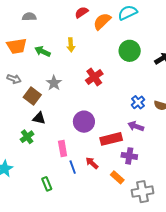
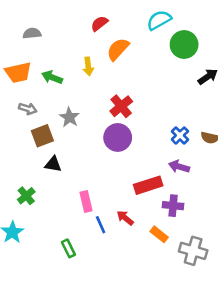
orange semicircle: (102, 21) -> (118, 49), moved
green circle: (130, 51) -> (184, 44), moved
gray arrow: (14, 79) -> (28, 109), moved
brown square: (32, 96) -> (42, 136), turned 36
purple circle: (84, 122) -> (118, 137), moved
green cross: (27, 137) -> (26, 196), moved
gray cross: (142, 192) -> (193, 251), turned 30

